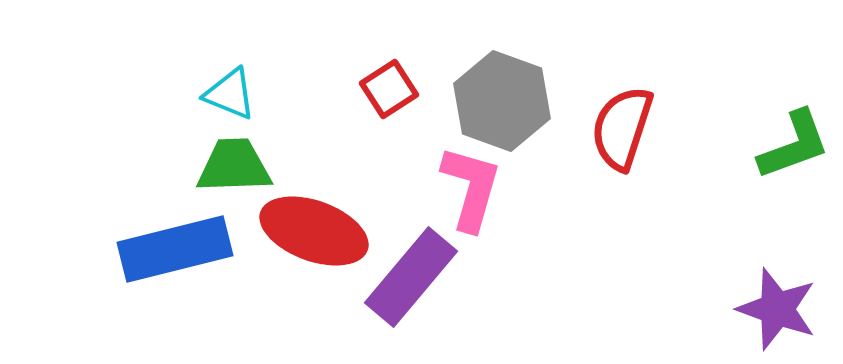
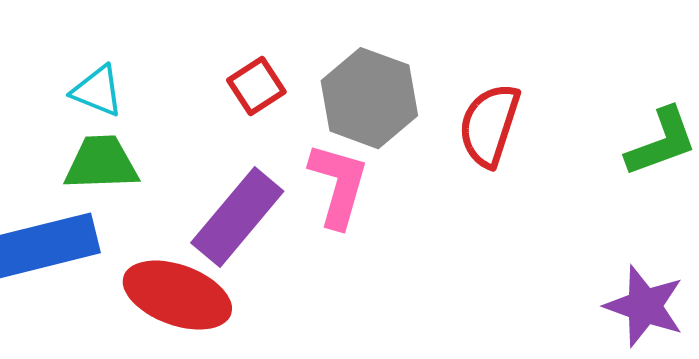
red ellipse: (314, 231) -> (177, 295), moved
purple rectangle: (411, 277) -> (237, 217), moved

